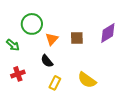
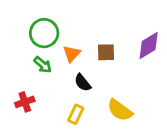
green arrow: (13, 45) -> (43, 65), moved
black semicircle: (47, 61) -> (83, 83), moved

